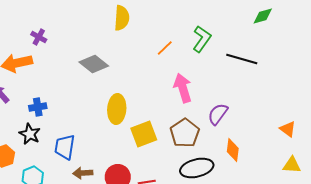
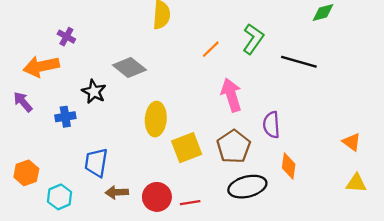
purple semicircle: (218, 114) -> (271, 125), turned -40
black star: (30, 134) -> (94, 92), moved

